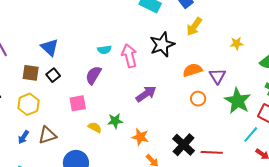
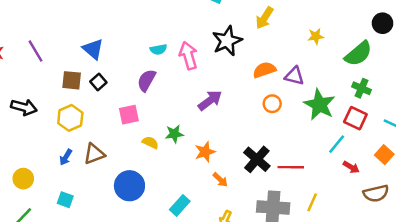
purple triangle: (217, 76) -> (294, 76), turned -42
orange star: (140, 137) -> (205, 152), turned -30

